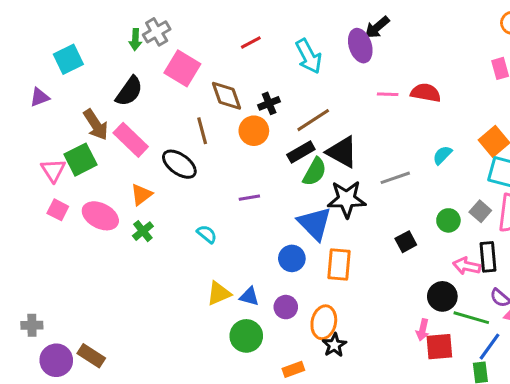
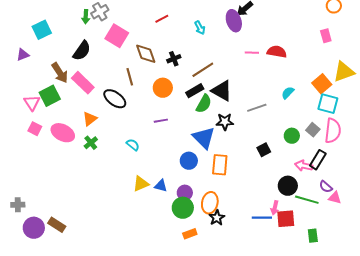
cyan arrow: (309, 56) -> (200, 28), size x0.6
orange circle: (254, 131) -> (163, 88), moved
black star: (347, 199) -> (225, 122), size x0.7
black rectangle: (488, 257) -> (318, 160), turned 36
green circle: (246, 336) -> (183, 208), moved
blue line: (489, 347) -> (262, 218), moved, turned 54

